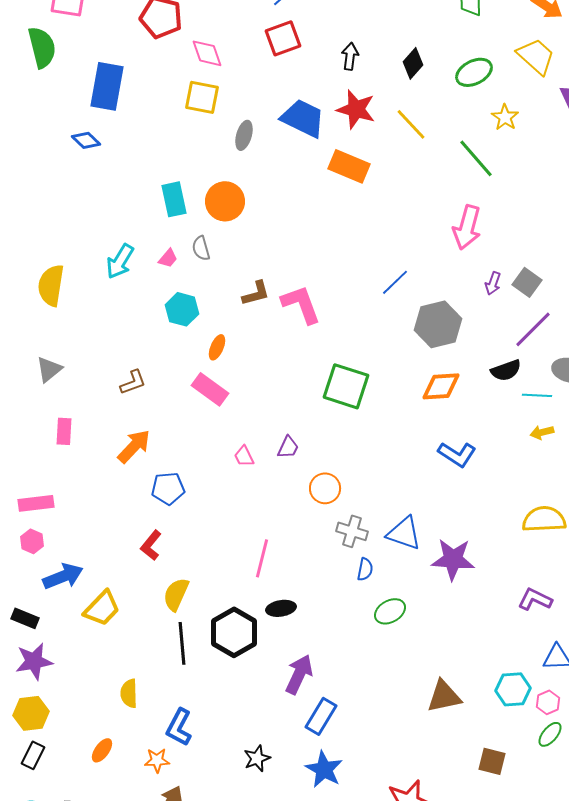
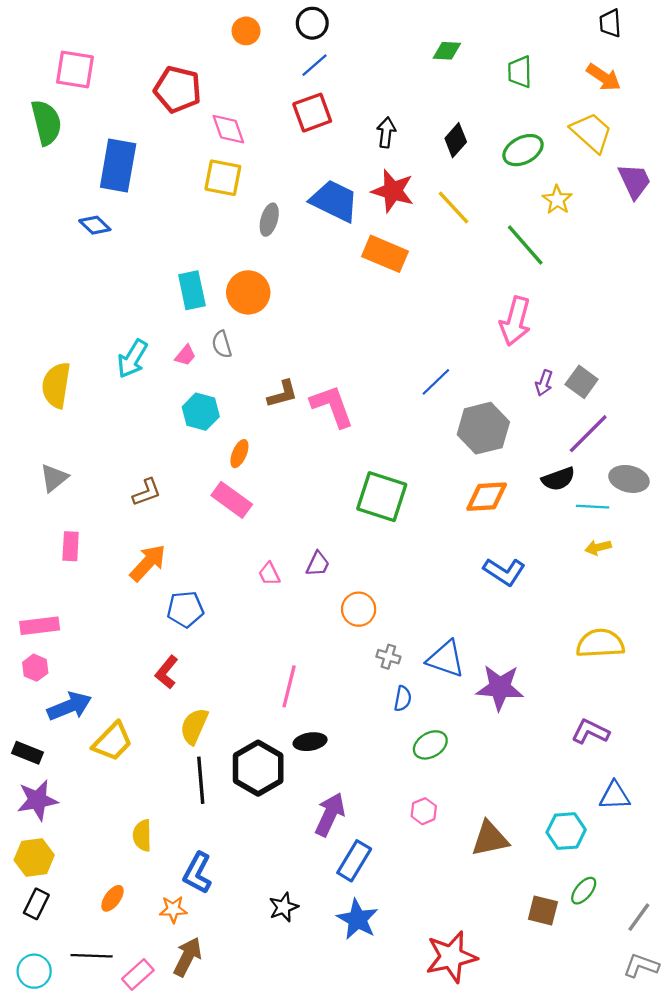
gray cross: (352, 531) -> (388, 657), size x0.7
pink hexagon: (548, 702) -> (424, 811), moved
green ellipse: (550, 734) -> (584, 891), moved

